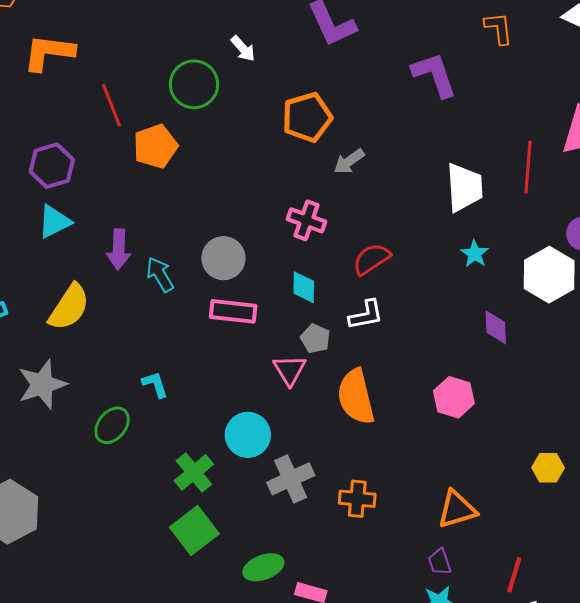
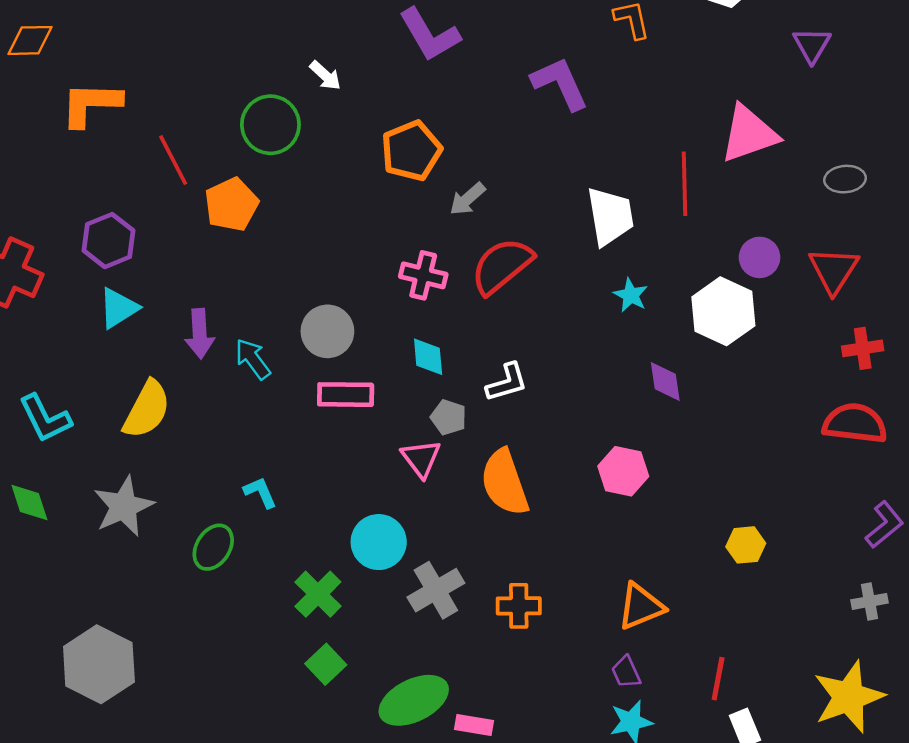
red semicircle: (371, 259) -> (502, 266), moved, size x1.4
green square: (194, 530) -> (326, 664), size x0.7
green ellipse: (263, 567) -> (414, 700), size x1.4

